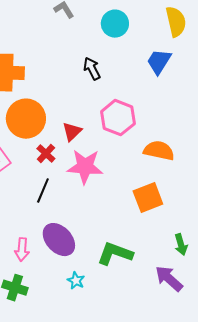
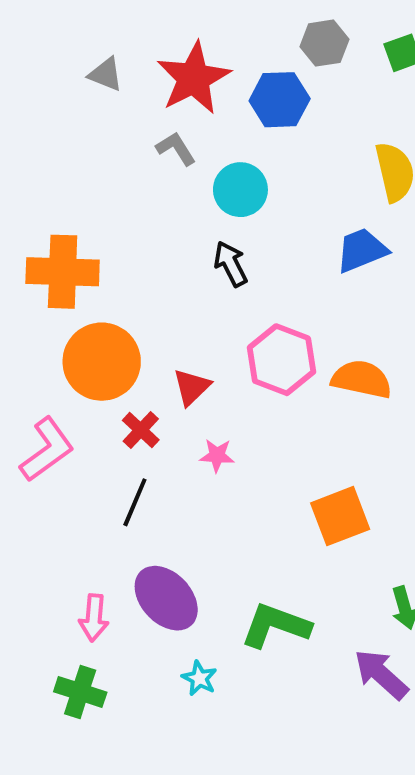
cyan circle: (115, 24) -> (240, 190), moved
blue trapezoid: (159, 62) -> (362, 250), turned 36
orange semicircle: (159, 151) -> (362, 379), moved
pink star: (85, 167) -> (217, 455), size x0.5

